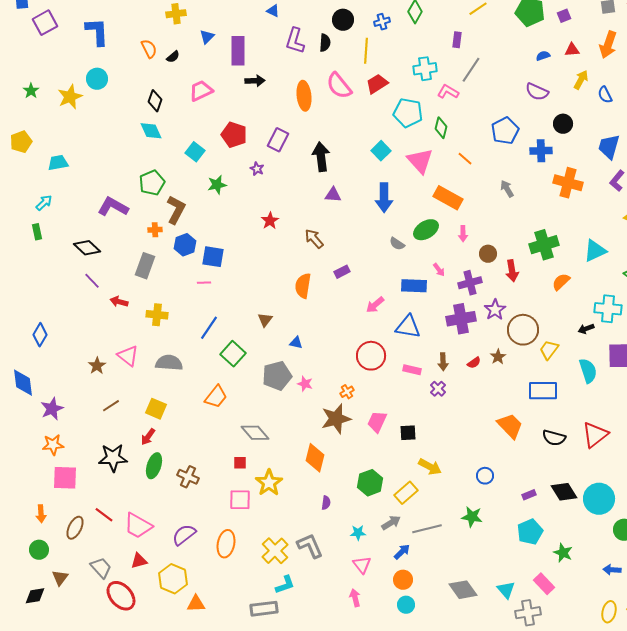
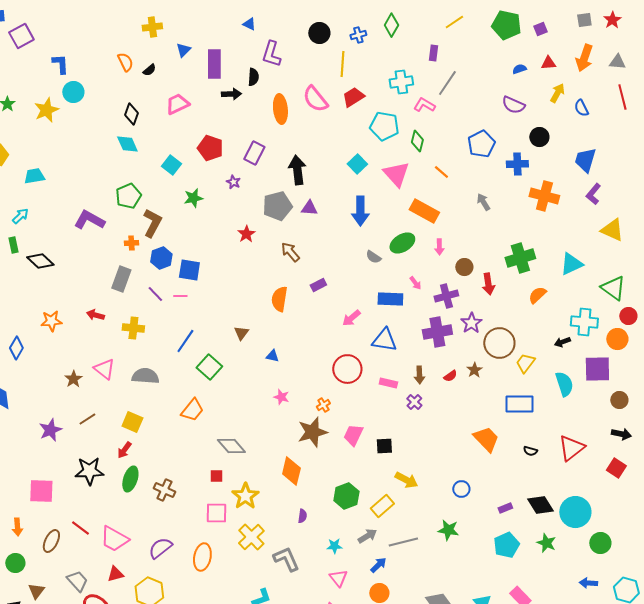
blue L-shape: (97, 32) -> (60, 64), moved, size x0.7
black semicircle: (325, 43) -> (253, 77), moved
black diamond: (87, 248) -> (40, 261), moved
purple line: (92, 281) -> (155, 294), moved
gray pentagon: (277, 376) -> (277, 206), moved
purple star: (52, 409) -> (50, 430), moved
black semicircle: (554, 438) -> (530, 451), size x0.6
orange star: (53, 445) -> (51, 321), moved
yellow cross: (275, 551) -> (251, 537), moved
green star: (563, 553) -> (546, 543), moved

